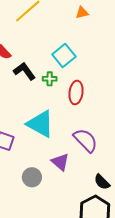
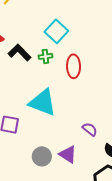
purple semicircle: (86, 140) -> (90, 129), moved, size x0.6
purple triangle: (60, 162) -> (68, 154), moved

